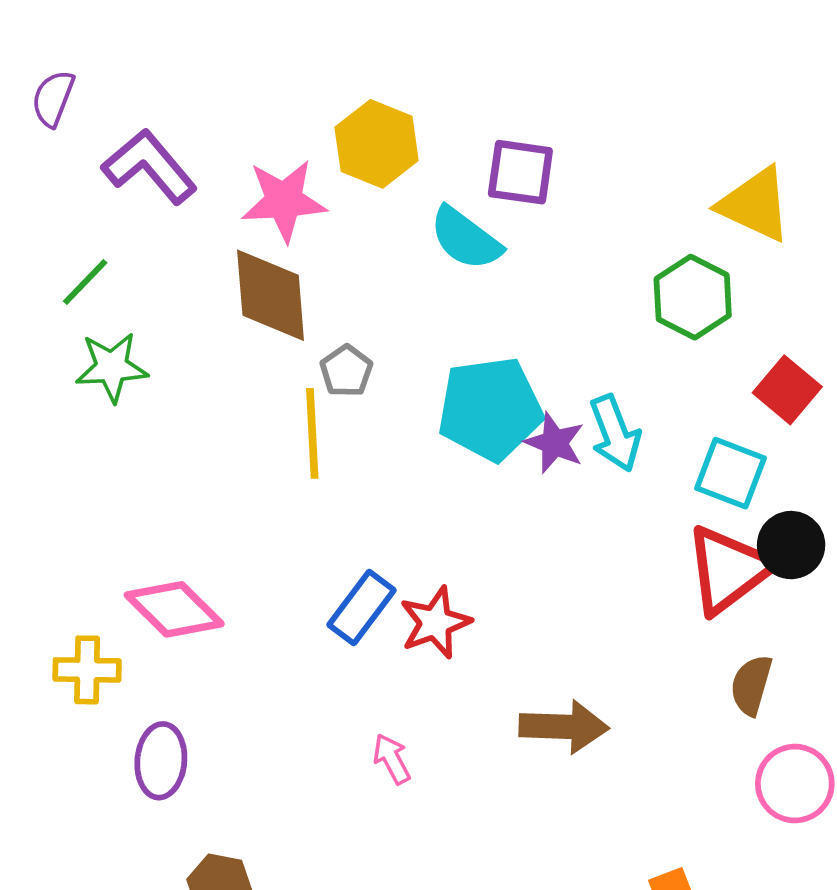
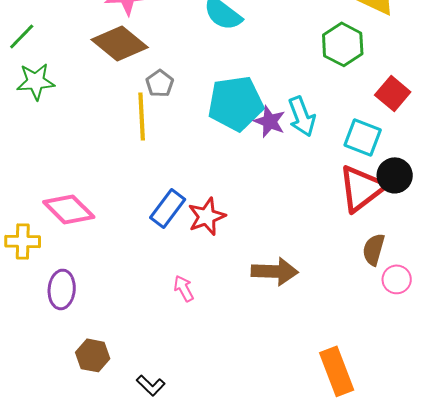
brown diamond: (271, 295) -> (120, 43), turned -46
pink circle: (795, 783) -> (397, 279), moved, size x0.7

